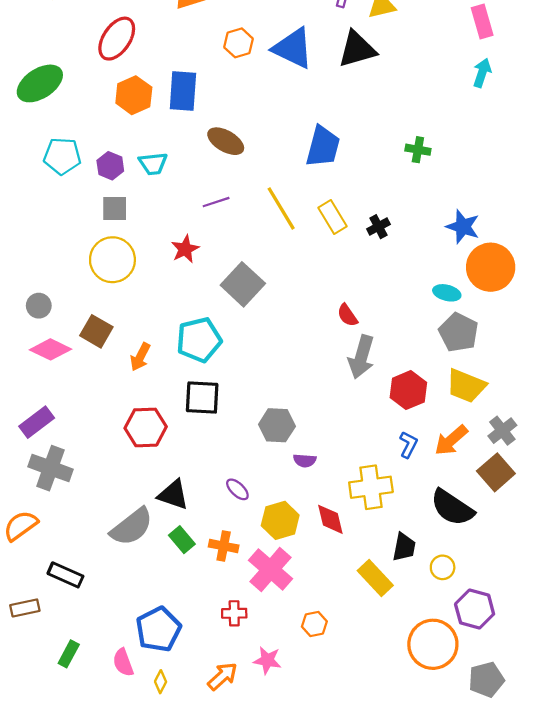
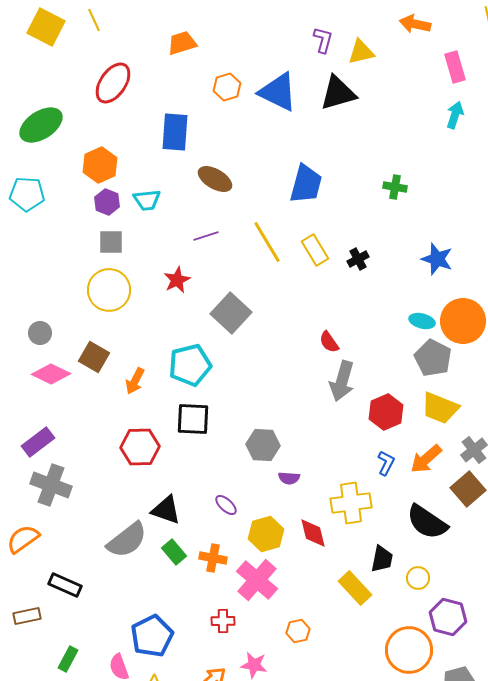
orange hexagon: (134, 95) -> (100, 165), moved
cyan pentagon: (62, 156) -> (27, 194), moved
orange circle: (491, 267) -> (463, 321), moved

